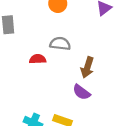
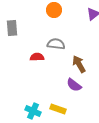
brown arrow: (87, 67) -> (79, 64), turned 132

